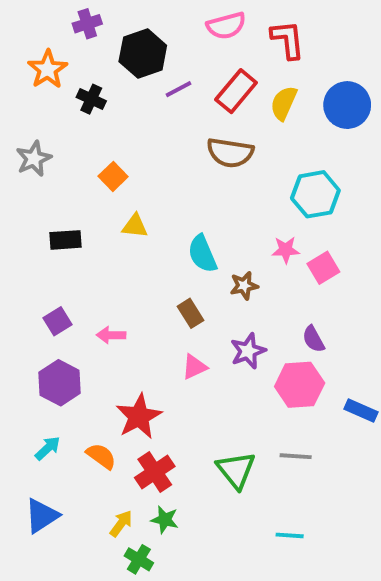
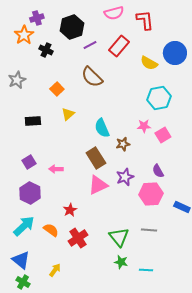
purple cross: (87, 24) -> (37, 18), moved
yellow semicircle: (284, 103) -> (149, 63), moved, turned -84
brown semicircle: (230, 153) -> (92, 77), moved, turned 35
yellow triangle: (135, 226) -> (68, 114), turned -48
brown rectangle: (190, 313) -> (96, 158), size x1.5
pink triangle: (194, 367) -> (98, 185), size x1.5
red star: (139, 416) -> (70, 210), size x0.6
cyan arrow: (48, 448) -> (24, 226), size x1.6
blue triangle: (42, 516) -> (21, 260), turned -48
green star: (165, 520) -> (121, 262), moved
yellow arrow: (121, 524) -> (55, 270), moved
green cross: (139, 559) -> (23, 282), moved

